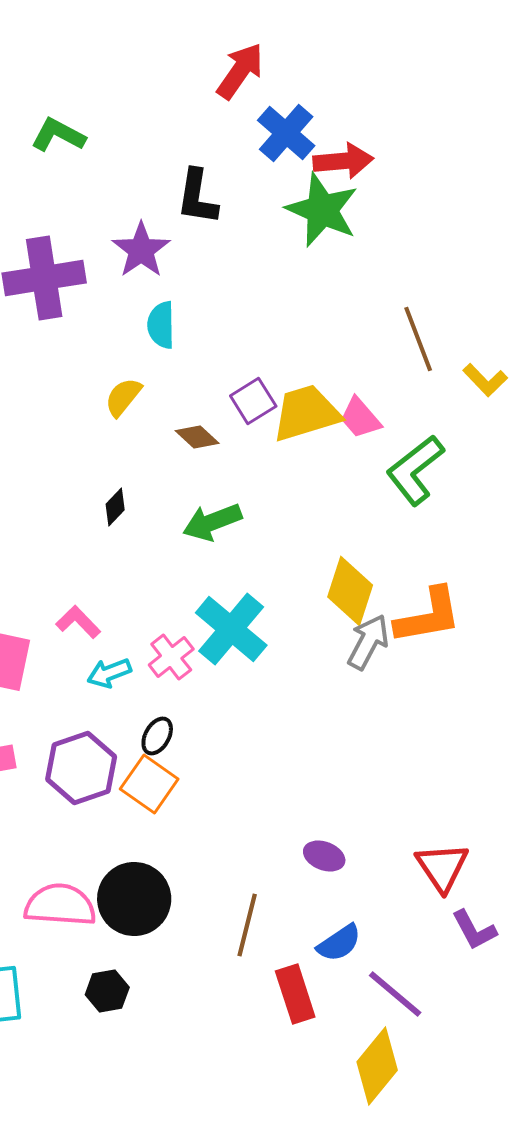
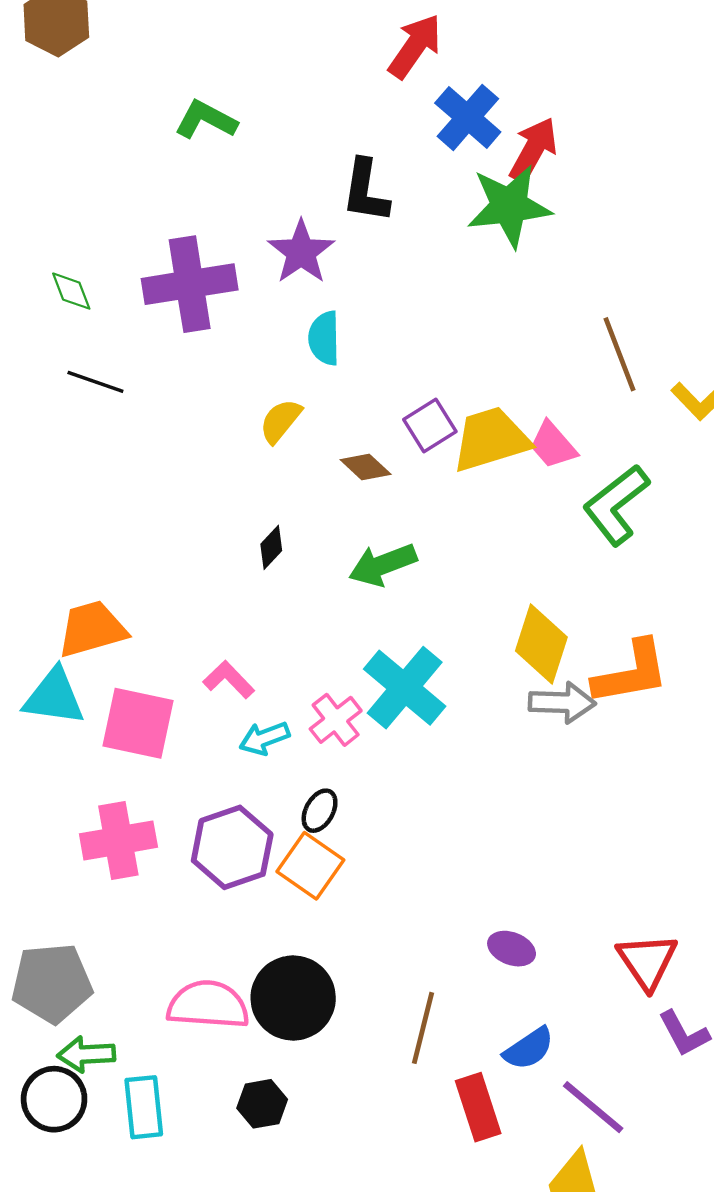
red arrow: (343, 161) -> (533, 150), turned -56
green star: (322, 210) -> (509, 206), turned -30
gray arrow: (368, 642) -> (562, 703), turned 64

